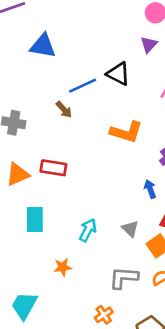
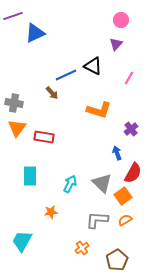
blue triangle: (43, 46) -> (35, 33), moved, turned -35
orange triangle: (18, 174) -> (17, 128), moved, turned -30
gray triangle: (130, 229) -> (102, 183), size x1.5

